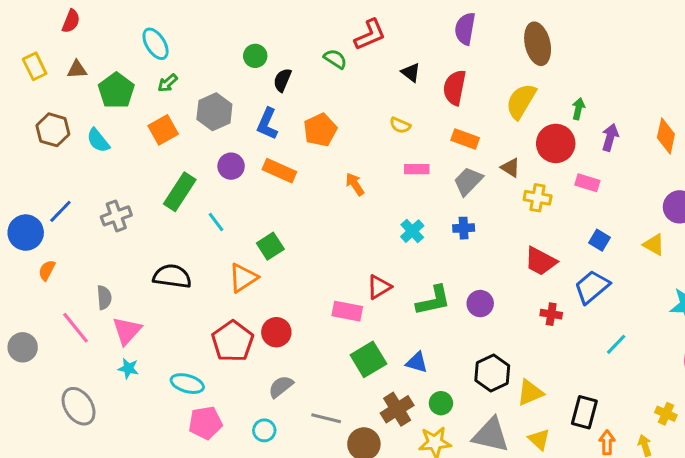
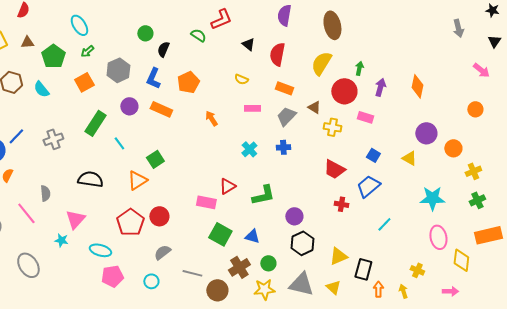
purple circle: (480, 304) -> (294, 216), moved
pink triangle: (127, 331) -> (75, 219), moved
green square: (368, 359) -> (220, 234), turned -30
yellow triangle: (530, 393) -> (338, 256), moved

